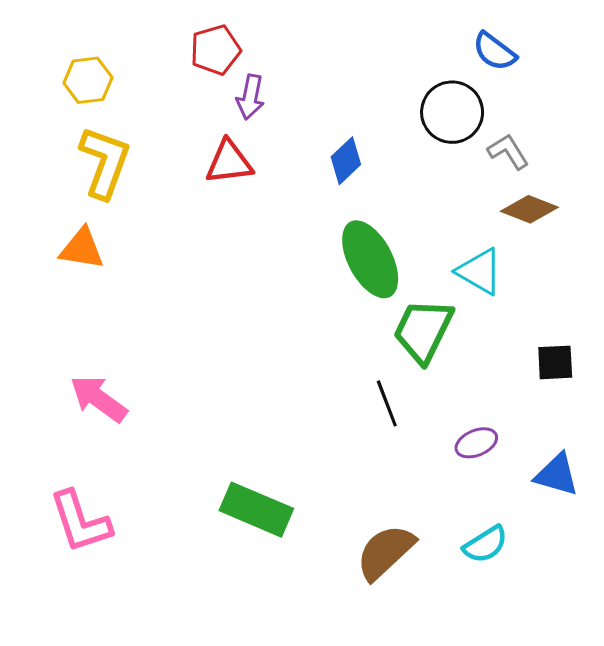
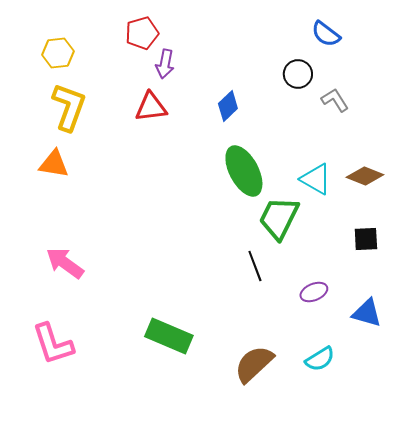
black circle: (452, 112) -> (298, 74), size x0.7
brown diamond: (529, 209) -> (365, 176), moved

